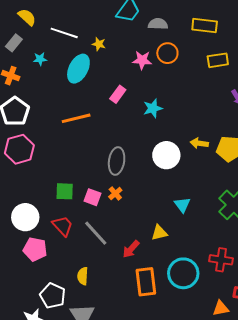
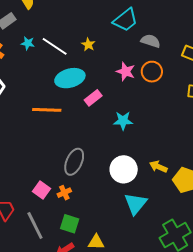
white line: (64, 33) -> (55, 46), moved
cyan ellipse: (78, 69) -> (70, 78), moved, turned 32
green square: (65, 191) -> (70, 224), moved
cyan triangle: (182, 205) -> (135, 204), moved, size x1.4

